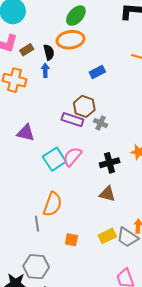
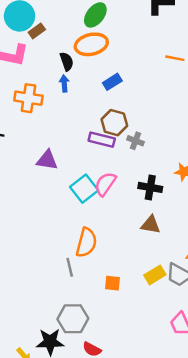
brown rectangle: (27, 50) -> (37, 31), moved
blue rectangle: (97, 72) -> (112, 82), moved
black cross: (110, 163) -> (150, 187), turned 30

